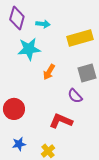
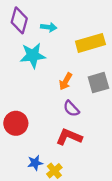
orange arrow: (49, 72) -> (66, 81), moved
purple semicircle: (75, 96) -> (71, 109), moved
blue star: (19, 144) -> (35, 163), moved

